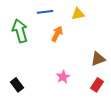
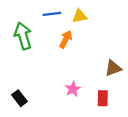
yellow triangle: (78, 14) -> (80, 16), moved
red rectangle: (97, 85) -> (103, 98), moved, turned -32

